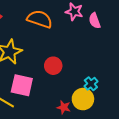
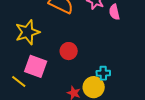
cyan cross: (91, 84) -> (103, 73), turned 32

